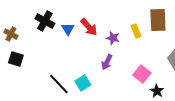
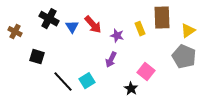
black square: (16, 59) -> (37, 57), moved
black star: (157, 91) -> (131, 89), moved

